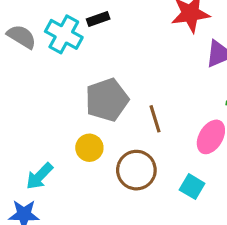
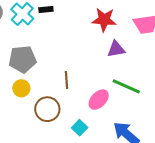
gray pentagon: (107, 100) -> (22, 59), moved

